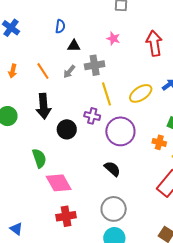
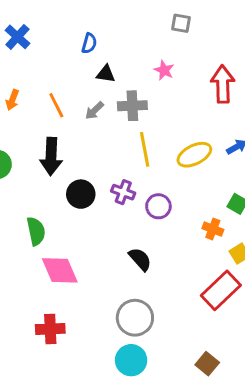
purple cross: (92, 116) -> (123, 192), moved
purple circle: (120, 131) -> (158, 206), size x0.6
red cross: (66, 216) -> (50, 329), moved

